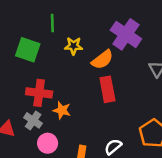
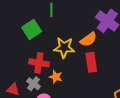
yellow star: (74, 46) -> (64, 48), moved, size x1.5
green square: (28, 50) -> (32, 29), turned 36

